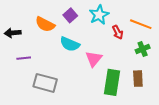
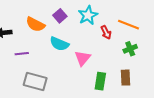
purple line: (24, 58) -> (22, 54), moved
green rectangle: (112, 82) -> (100, 81), size x0.7

